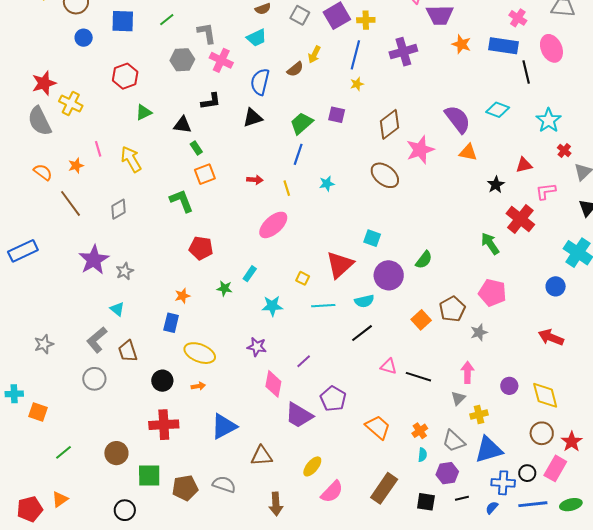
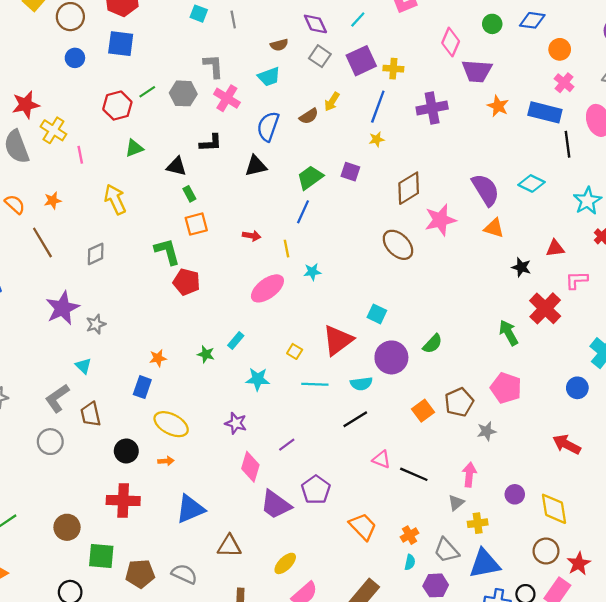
green line: (167, 20) -> (147, 92), moved
pink line: (98, 149) -> (80, 155), moved
cyan star: (327, 184) -> (312, 272), moved
black star: (496, 185) -> (521, 267), turned -30
red pentagon: (201, 248) -> (187, 282), moved

